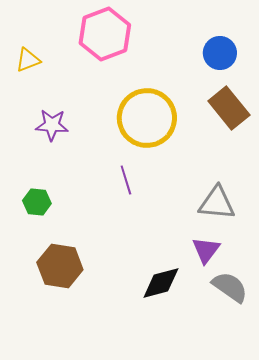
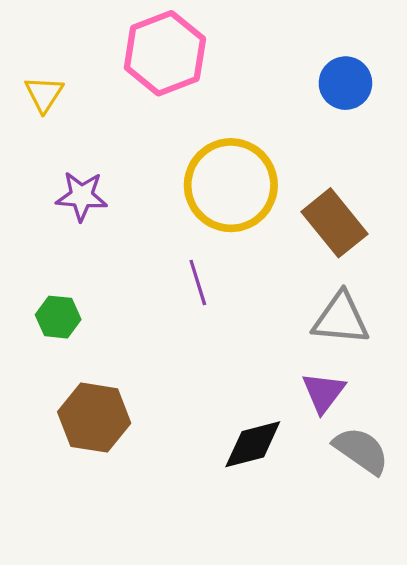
yellow triangle: (28, 60) -> (44, 94), turned -36
brown rectangle: (229, 108) -> (334, 223), moved

